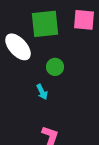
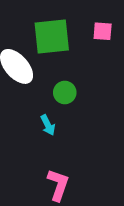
pink square: (84, 20) -> (103, 31), size x0.7

